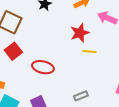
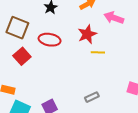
red ellipse: (43, 67) -> (50, 40), moved

